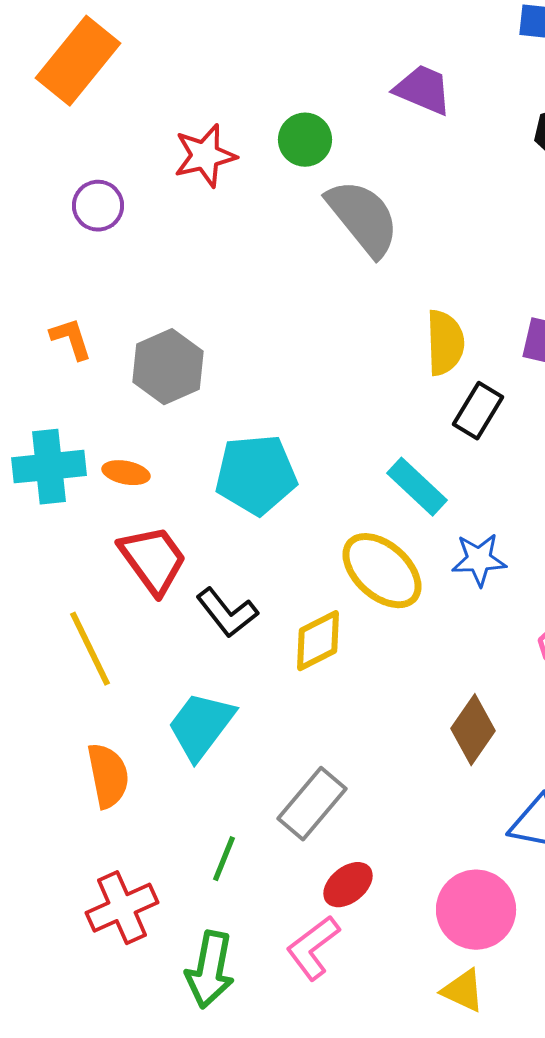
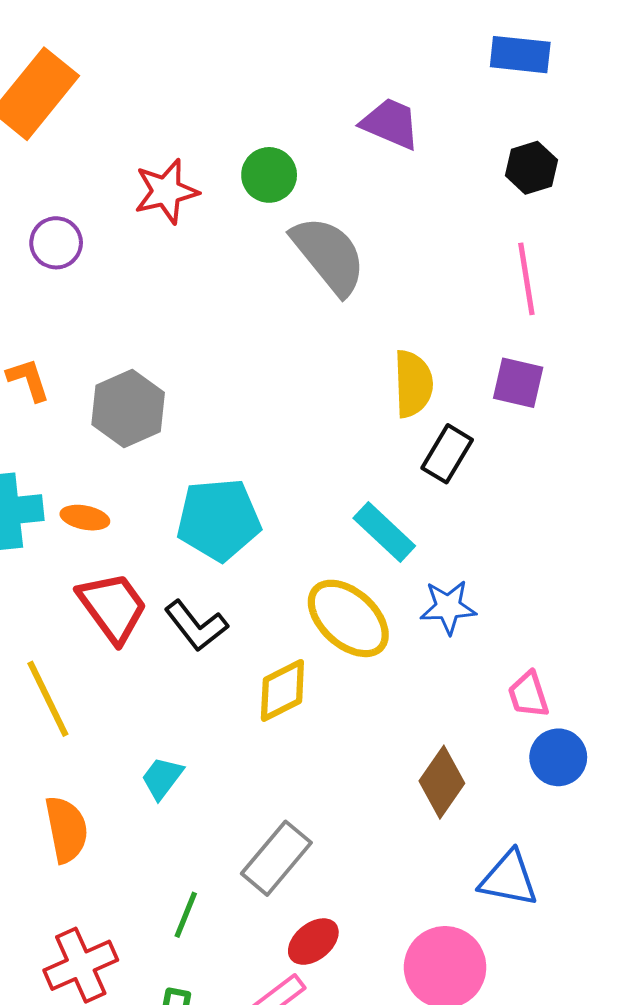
black L-shape: (227, 613) -> (196, 626), moved
cyan trapezoid: (201, 726) -> (162, 778), size x0.6

